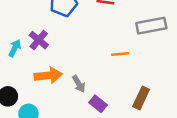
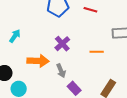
purple cross: (39, 40) -> (62, 44), moved

